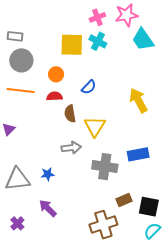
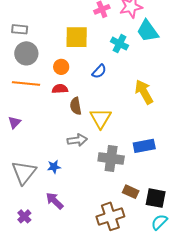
cyan cross: (98, 41) -> (119, 44), moved
blue semicircle: (89, 87) -> (99, 71), moved
gray triangle: (17, 179) -> (24, 172), turned -44
brown rectangle: (124, 200) -> (131, 192), turned 49

